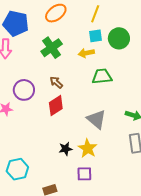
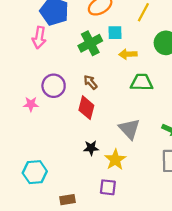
cyan square: (96, 36) -> (115, 33), moved
red diamond: (56, 106) -> (86, 108), turned -50
black star: (66, 149) -> (91, 148), moved

